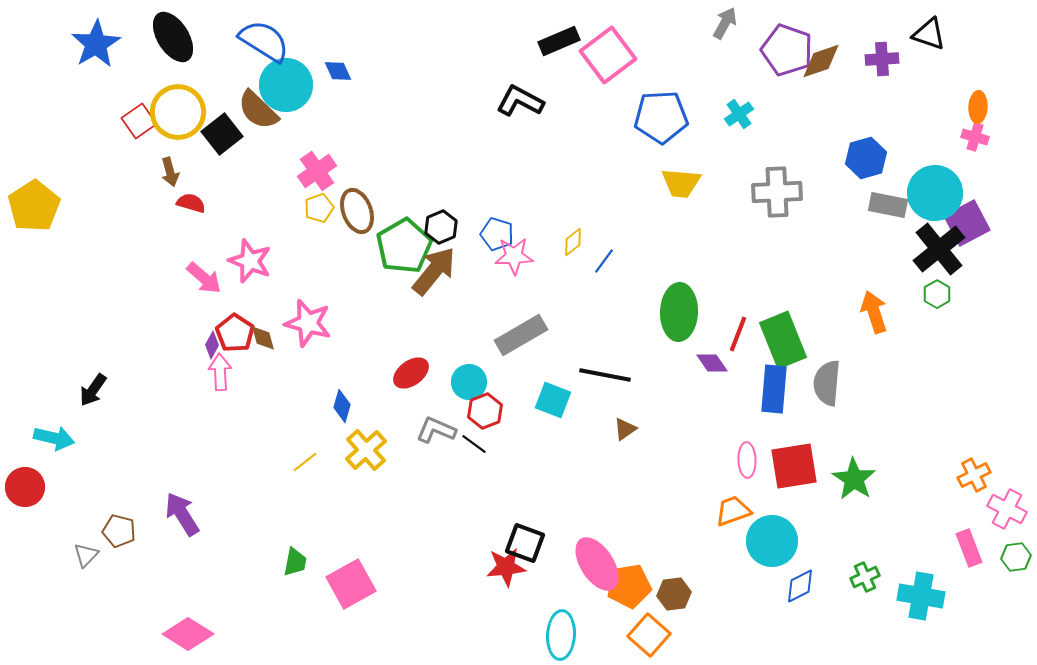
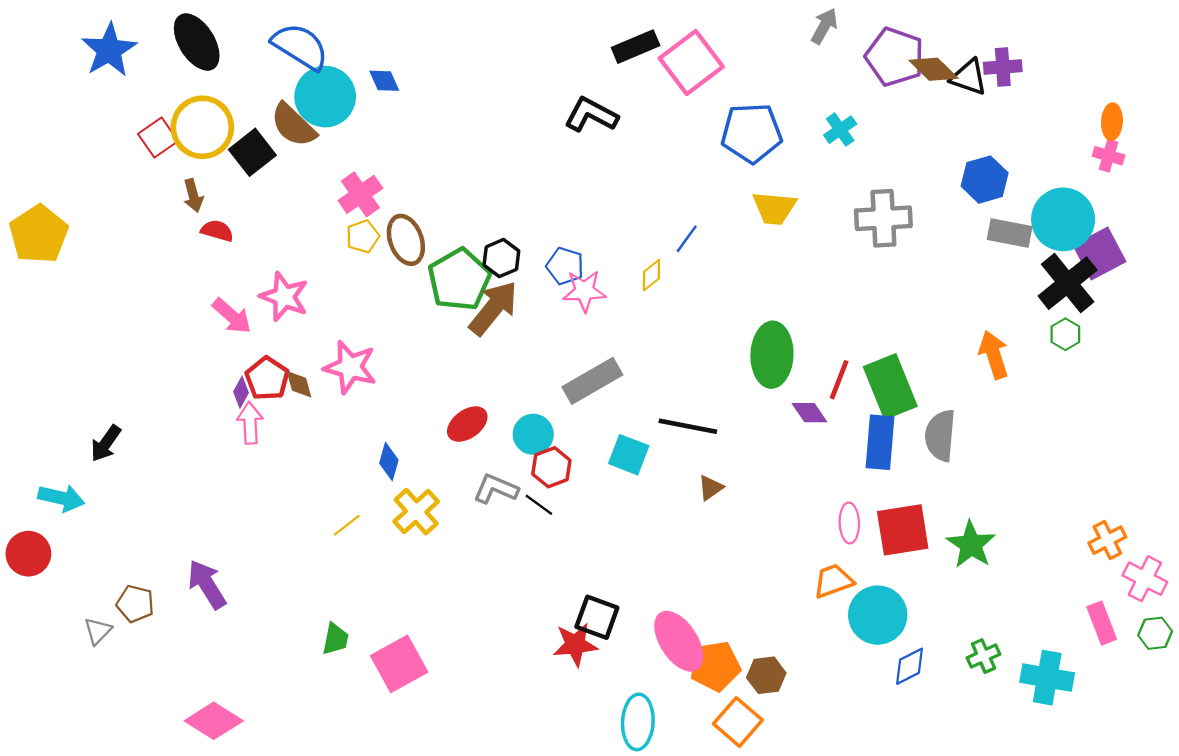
black triangle: (929, 34) -> (969, 77), moved
brown diamond: (821, 61) -> (933, 69), turned 63
blue line: (604, 261) -> (687, 239), moved

